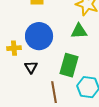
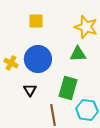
yellow cross: (14, 48) -> (11, 63), moved, turned 32

